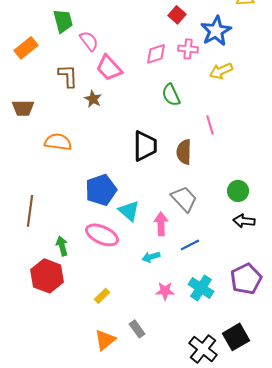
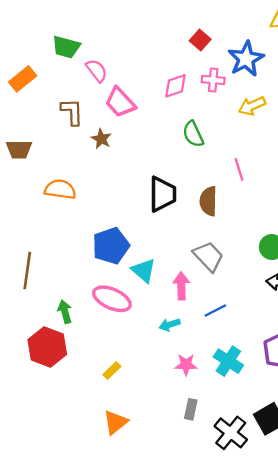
green trapezoid: (63, 21) -> (66, 47), turned 120
gray rectangle: (137, 329) -> (191, 409), moved, turned 48

